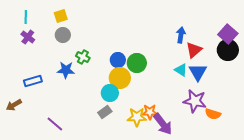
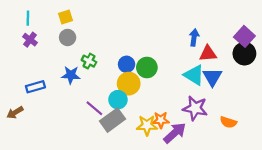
red triangle: (194, 50) -> (208, 54), turned 36
cyan triangle: (181, 70) -> (194, 75), size x1.5
purple star: (195, 101) -> (195, 108), moved
gray rectangle: (105, 112) -> (113, 120), size x1.6
purple line: (55, 124) -> (94, 108), moved
purple arrow: (163, 124) -> (175, 133), turned -95

